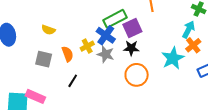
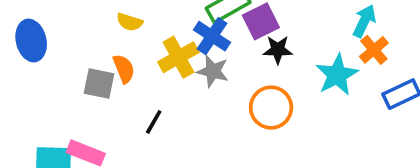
yellow semicircle: (48, 30) -> (130, 22), moved
yellow cross: (87, 46) -> (178, 57), size x1.5
black star: (131, 48) -> (278, 50), moved
orange semicircle: (68, 54) -> (124, 69), moved

